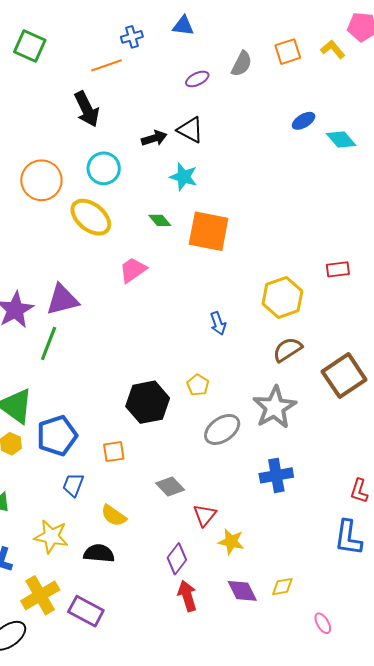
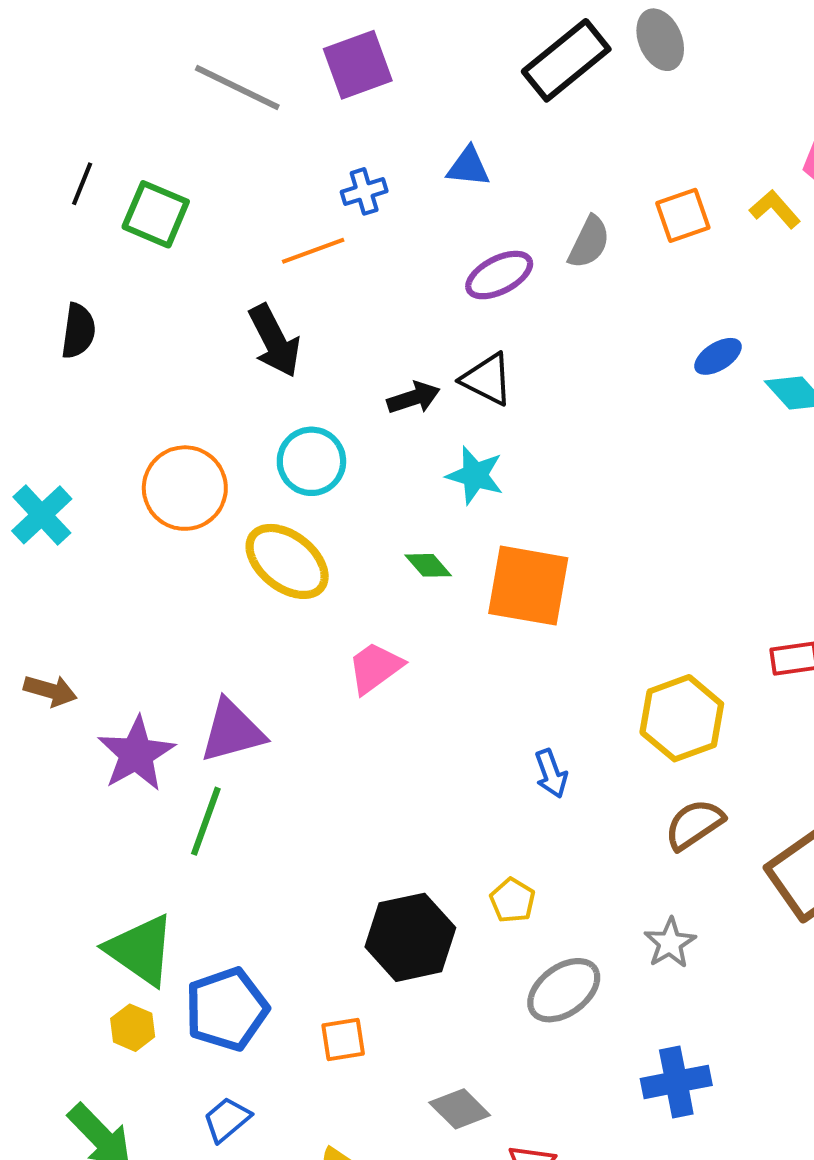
purple ellipse: (197, 79) -> (499, 275), size x1.4
gray star: (275, 407) -> (670, 943), size x0.6
blue trapezoid: (73, 485) -> (227, 1119), moved, turned 30

